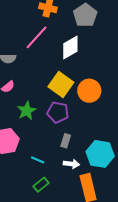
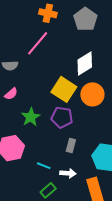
white diamond: (70, 47) -> (85, 63), moved
white arrow: (71, 164) -> (68, 173), moved

